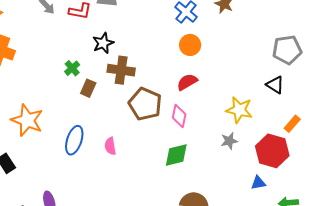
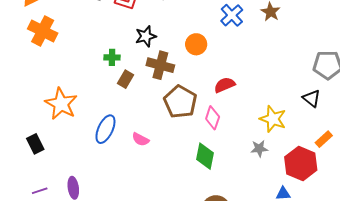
orange circle: (190, 45) -> (196, 44), moved
green cross: (72, 68) -> (112, 57), turned 35
pink semicircle: (110, 146) -> (140, 139), turned -60
green diamond: (176, 155) -> (205, 156), turned -72

